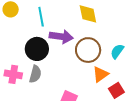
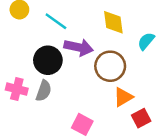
cyan line: (41, 17) -> (56, 21), turned -48
cyan semicircle: (117, 51) -> (146, 41), moved

